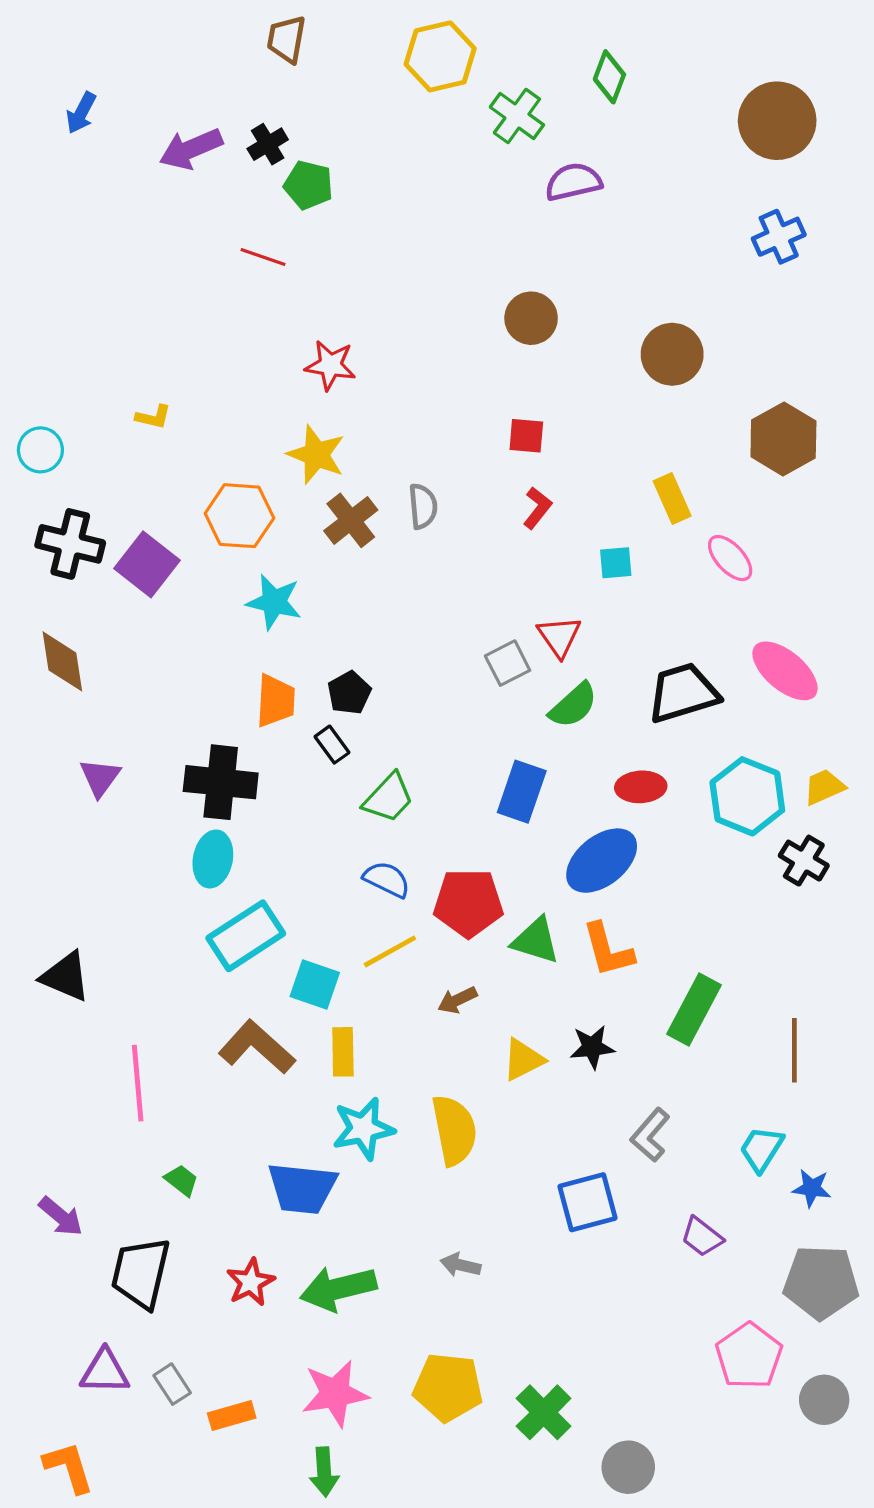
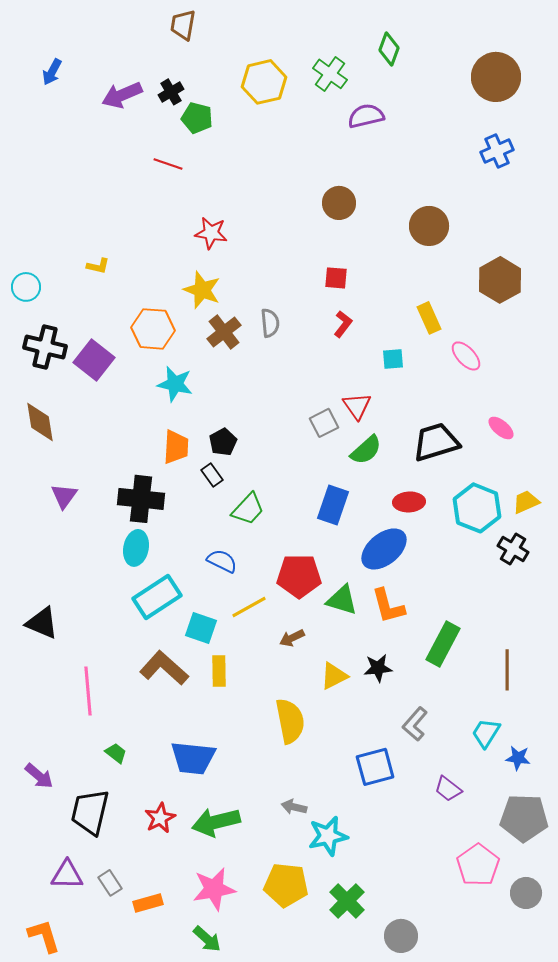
yellow hexagon: (440, 56) -> (264, 82), moved
pink ellipse: (785, 671) -> (501, 428), size x0.6
blue semicircle: (387, 879) -> (222, 561), moved
cyan star: (363, 1129) -> (328, 836), moved
green arrow: (324, 1472) -> (207, 939), turned -44

